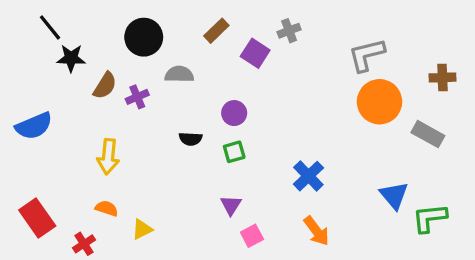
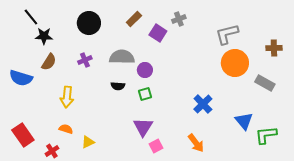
gray semicircle: (179, 74) -> (122, 57), moved, size x1.4
brown semicircle: (105, 86) -> (49, 62), moved
blue semicircle: (34, 126) -> (21, 78), turned 40
blue cross: (308, 176) -> (203, 104), moved
purple triangle: (231, 205) -> (143, 127), size x1.5

